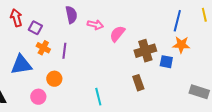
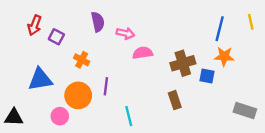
red arrow: (16, 18) -> (34, 25), turned -144
pink semicircle: (117, 34) -> (143, 53), moved, turned 42
orange cross: (43, 48) -> (82, 60), moved
purple line: (64, 51) -> (106, 86), moved
orange circle: (54, 79) -> (78, 95), size x1.5

